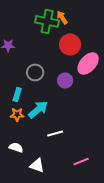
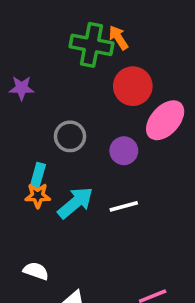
orange star: (17, 114) -> (38, 196), moved
white line: (55, 133) -> (124, 206), moved

